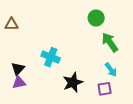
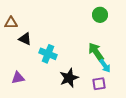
green circle: (96, 18) -> (100, 15), moved
green arrow: (110, 42) -> (96, 52), moved
black triangle: (18, 69) -> (25, 39), moved, turned -48

